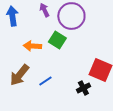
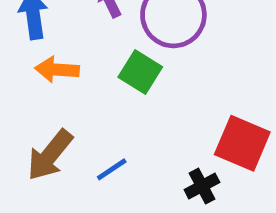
orange arrow: (32, 46) -> (57, 70), moved

